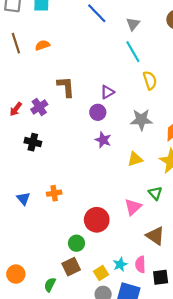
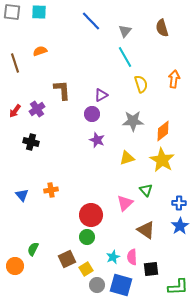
brown line: (16, 43) -> (15, 63), moved
green circle: (76, 243) -> (87, 237), moved
yellow square: (101, 273) -> (86, 269), moved
green semicircle: (50, 285) -> (33, 249), moved

